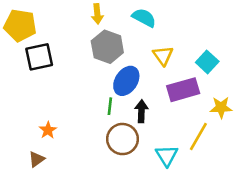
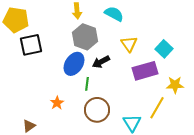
blue ellipse: (126, 81) -> (74, 64), moved
black arrow: (141, 111) -> (101, 62), moved, turned -120
orange star: (48, 130) -> (57, 103), moved

